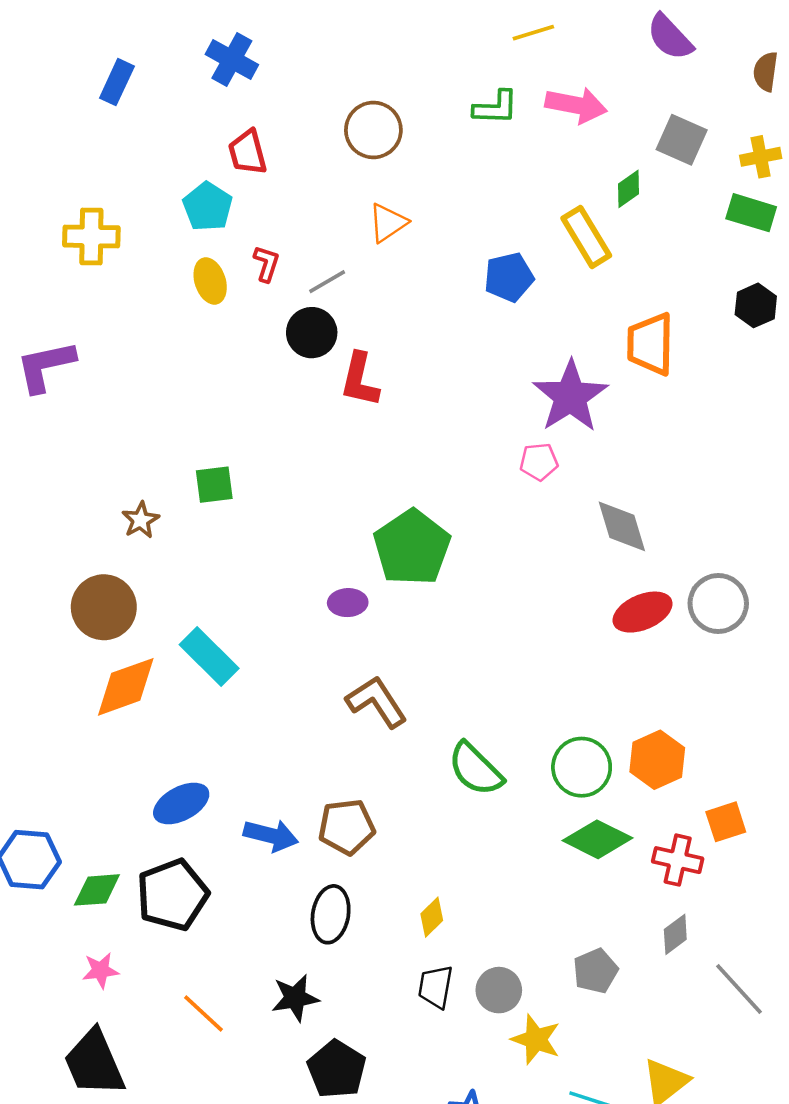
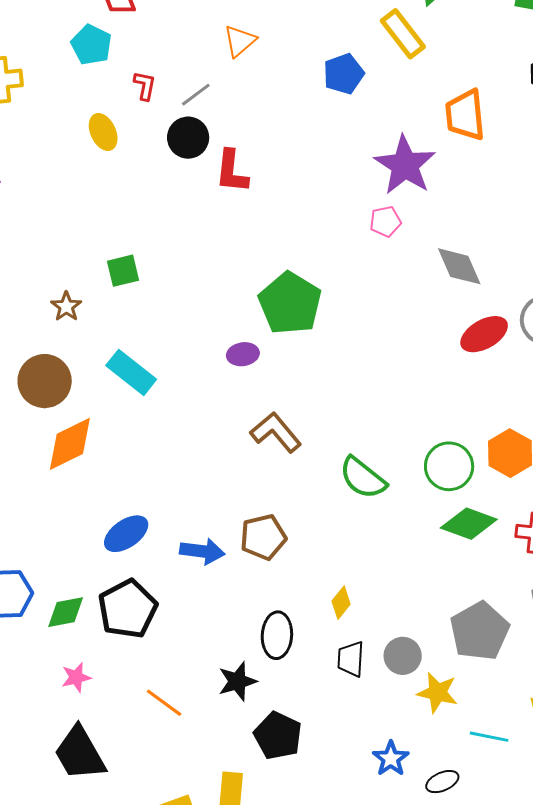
yellow ellipse: (210, 281) -> (103, 132), moved
cyan rectangle: (209, 656) -> (131, 372), moved
black ellipse: (331, 914) -> (277, 635), moved
gray pentagon: (595, 971) -> (480, 631), size x1.6

